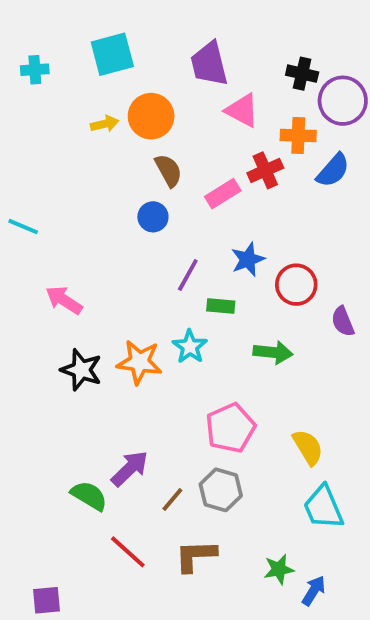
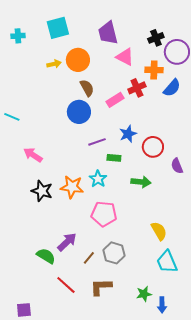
black cross: (302, 74) -> (156, 38), turned -35
blue circle: (153, 217) -> (79, 112), size x1.5
purple line: (188, 275) -> (97, 142), turned 42
pink pentagon: (230, 428) -> (104, 214), moved, turned 30
blue arrow: (314, 591) -> (162, 305), turned 147

